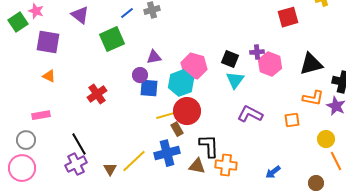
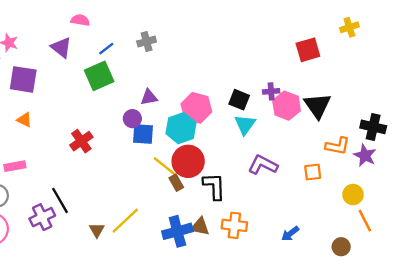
blue line: (127, 13) -> (106, 49), moved
black triangle: (311, 64) -> (317, 106), moved, turned -50
yellow line: (167, 115) -> (164, 166), turned 55
black L-shape: (209, 146) -> (214, 186), moved
blue cross: (167, 153) -> (177, 231), moved
purple cross: (76, 164) -> (42, 217), moved

